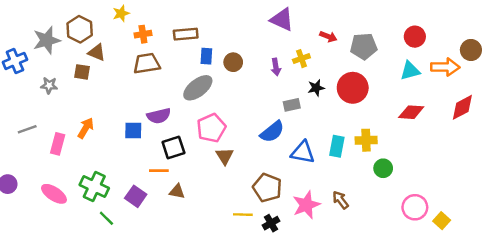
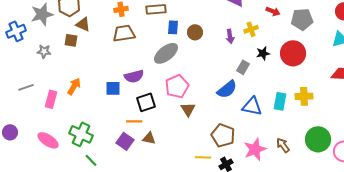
gray rectangle: (292, 105) -> (243, 67), turned -48
green circle: (383, 168) -> (318, 139), moved, size x1.6
purple square: (136, 196) -> (125, 141), moved

